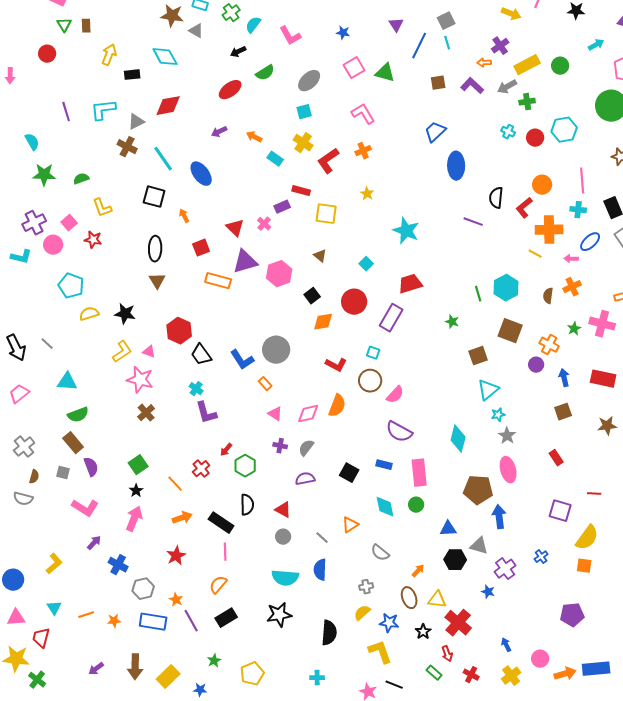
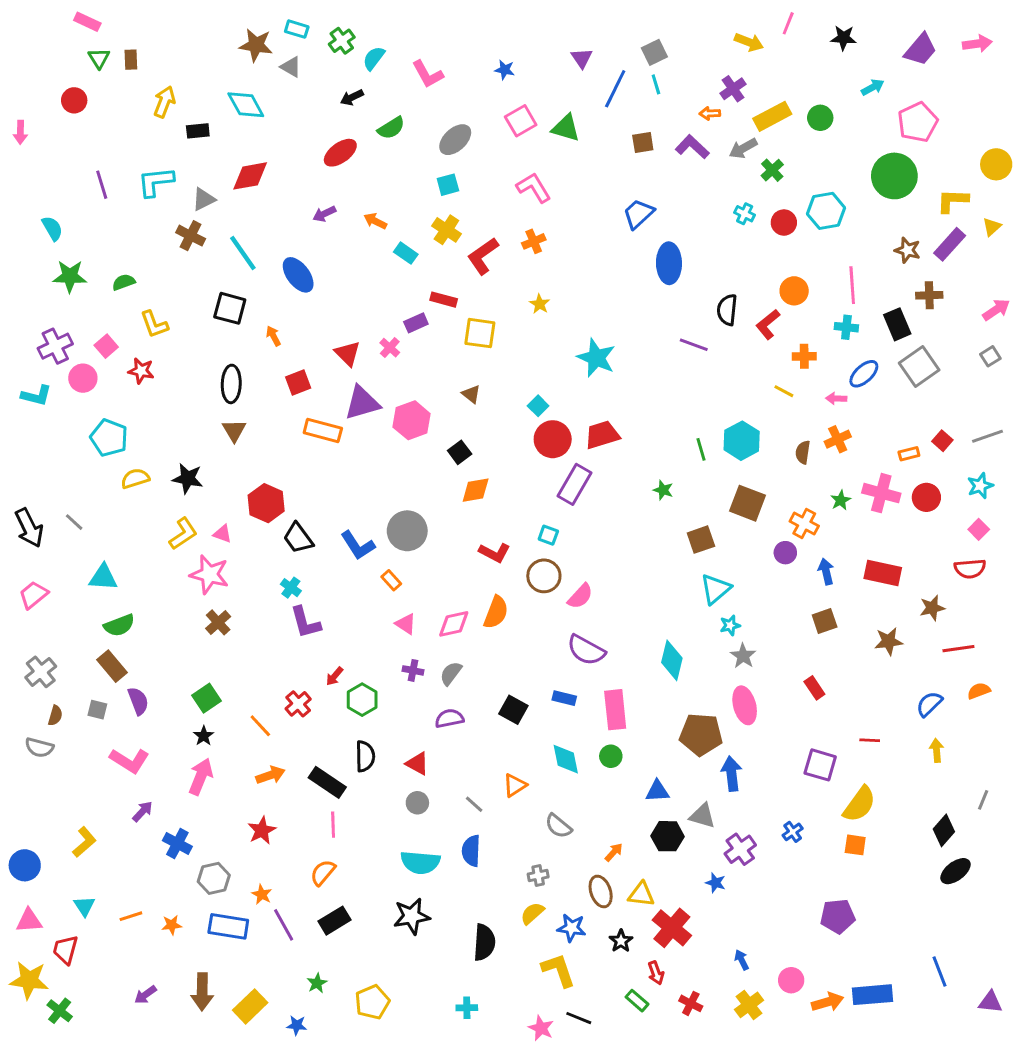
green cross: (527, 102) -> (772, 170), turned -35
orange cross: (549, 230) -> (804, 356), size x0.6
red circle: (354, 302) -> (553, 439), moved

